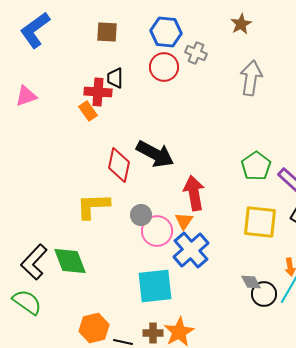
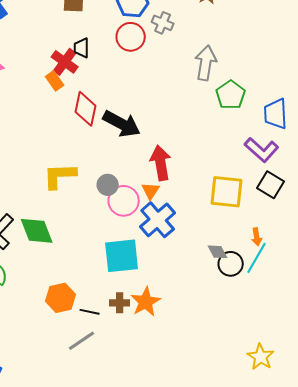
gray arrow: (251, 78) -> (206, 63), moved
red cross: (98, 92) -> (65, 62), turned 32
red diamond: (119, 165) -> (86, 109), moved
green pentagon: (256, 166) -> (231, 95), moved

